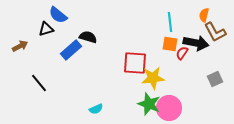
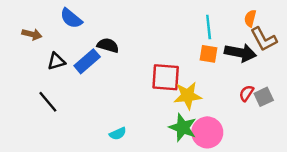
black triangle: (46, 29) -> (56, 61), moved
brown arrow: (20, 46) -> (32, 34), moved, turned 42
red semicircle: (182, 53) -> (247, 93), moved

